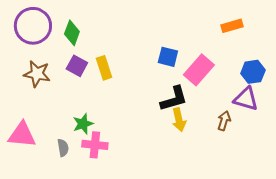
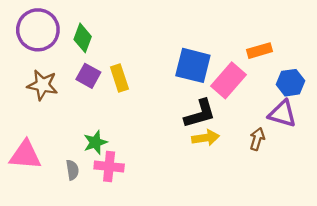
orange rectangle: (232, 26) -> (259, 51), moved
blue square: (168, 57) -> (193, 65), size x1.5
yellow arrow: (179, 120) -> (206, 138), turned -85

